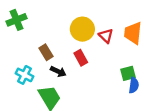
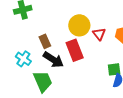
red rectangle: (81, 58) -> (75, 50), size x1.5
black arrow: (58, 71) -> (53, 60), size x1.5

